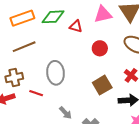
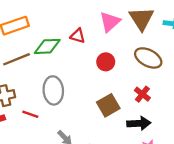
pink triangle: (103, 14) -> (110, 22), turned -30
green diamond: (53, 17) -> (47, 46), moved

